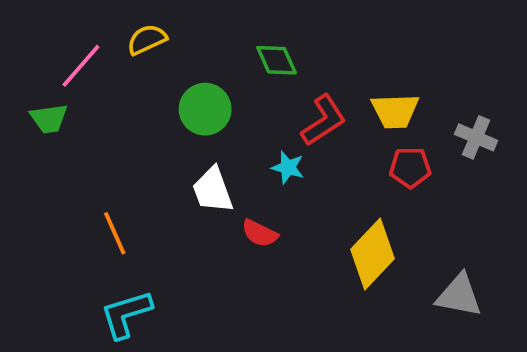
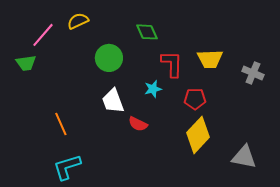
red L-shape: (324, 120) -> (172, 64), turned -56
cyan star: (288, 167) -> (153, 89), turned -30
red pentagon: (410, 167) -> (195, 99), moved

